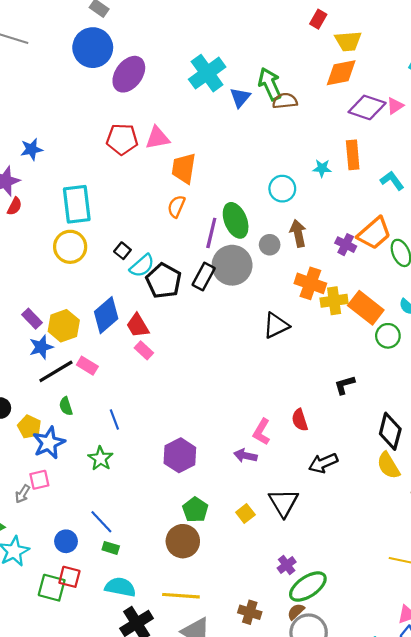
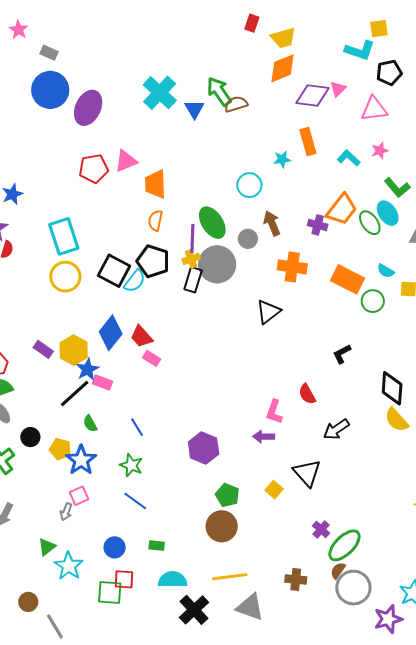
black square: (122, 251) -> (114, 271), size x2.0
black pentagon: (164, 281) -> (153, 261), moved
yellow cross: (334, 301) -> (191, 259), moved, size x0.7
blue star: (41, 347) -> (87, 369), moved
blue line: (101, 522) -> (135, 501), moved

